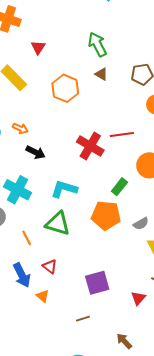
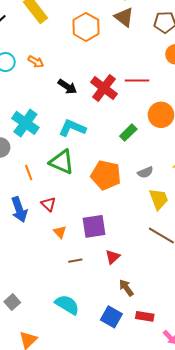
brown triangle: (101, 74) -> (124, 17), size x1.5
black arrow: (36, 152) -> (67, 87), moved
orange pentagon: (106, 215) -> (106, 175), moved
orange triangle: (43, 296) -> (60, 232), moved
red triangle: (138, 298) -> (113, 257), moved
brown arrow: (124, 341) -> (126, 288), moved

